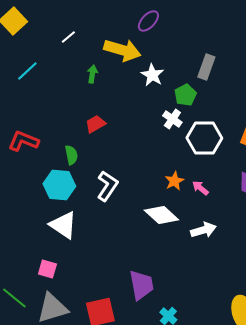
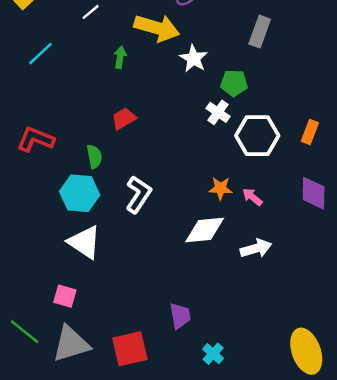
gray rectangle: (206, 67) -> (260, 32), moved
green pentagon: (185, 95) -> (234, 83), turned 30
orange star: (174, 181) -> (220, 188), turned 30
white diamond: (161, 215) -> (205, 230), turned -48
purple trapezoid: (141, 285) -> (180, 316), size x0.7

